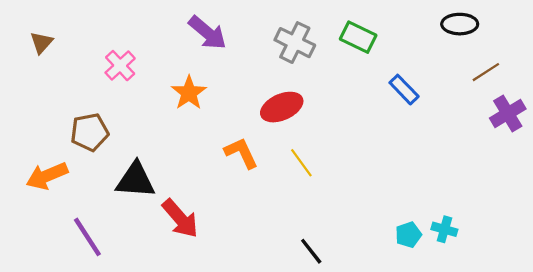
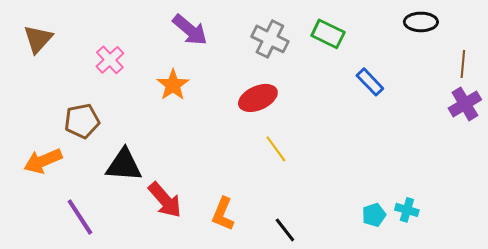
brown triangle: (41, 43) -> (38, 39), size x1.4
brown line: (486, 72) -> (463, 64), moved, turned -52
orange L-shape: (241, 153) -> (223, 214), moved, turned -132

